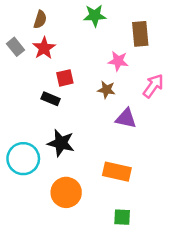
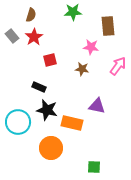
black rectangle: (51, 99) -> (39, 87), moved
purple triangle: (126, 118) -> (97, 106), moved
orange rectangle: (117, 172) -> (72, 123), moved

